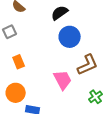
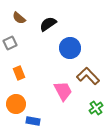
black semicircle: (60, 13) -> (48, 24), moved
brown L-shape: (88, 65) -> (88, 76), turned -110

